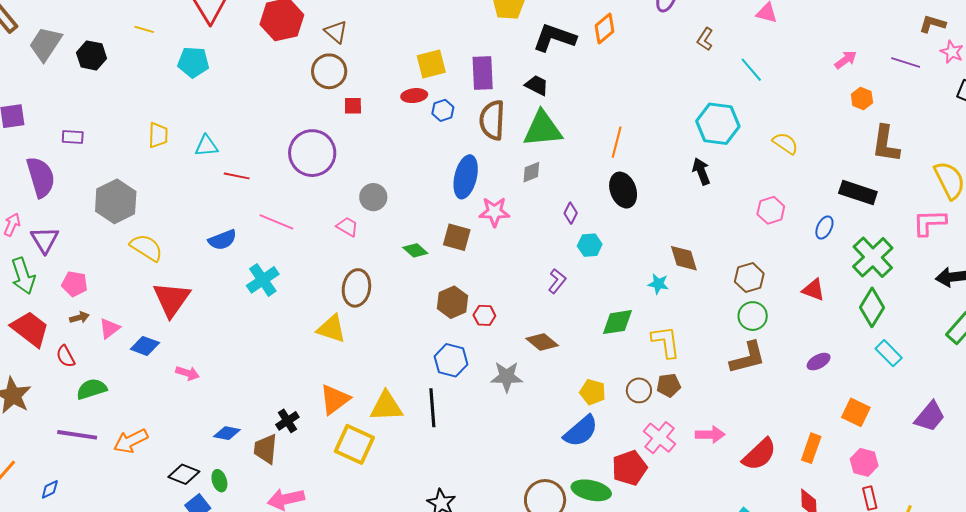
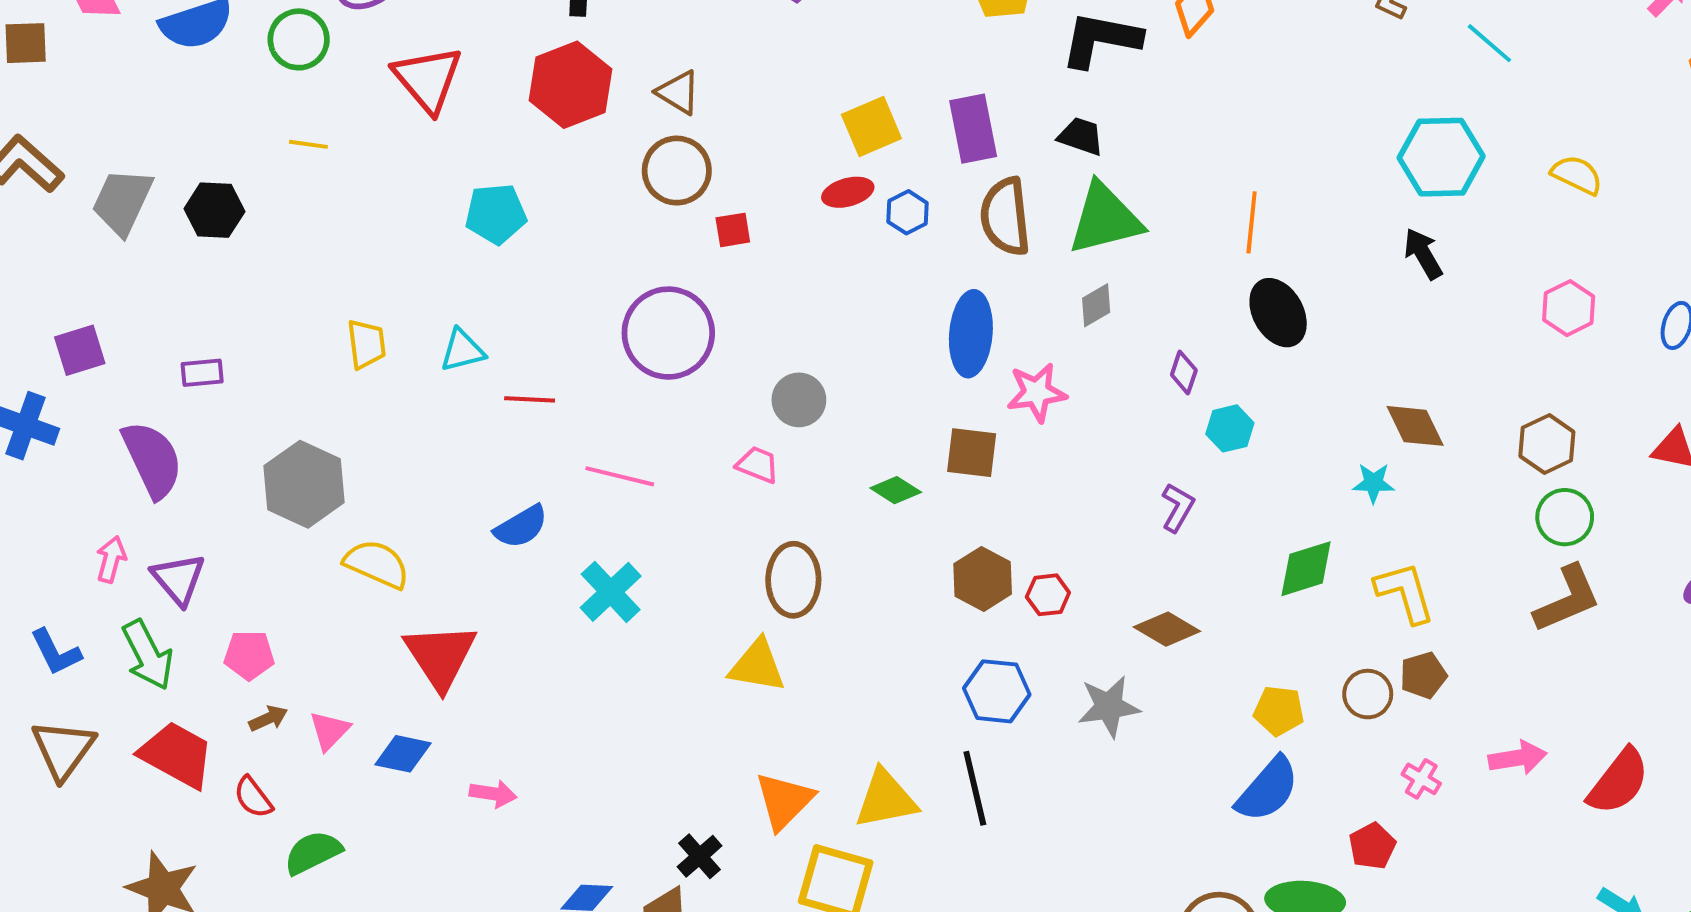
cyan pentagon: (193, 62) -> (496, 214), moved
pink cross: (660, 438) -> (1421, 779), size x0.6
red pentagon: (629, 468) -> (1372, 846), size x0.7

